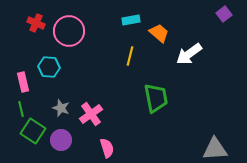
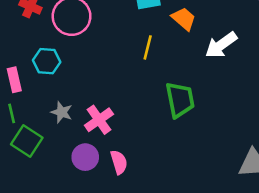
purple circle: (61, 140) -> (85, 157), moved

